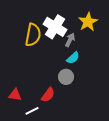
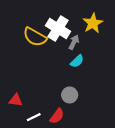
yellow semicircle: (33, 35) -> (35, 37), turned 110
gray circle: (66, 77) -> (70, 95), moved
red semicircle: (48, 95) -> (57, 116), moved

